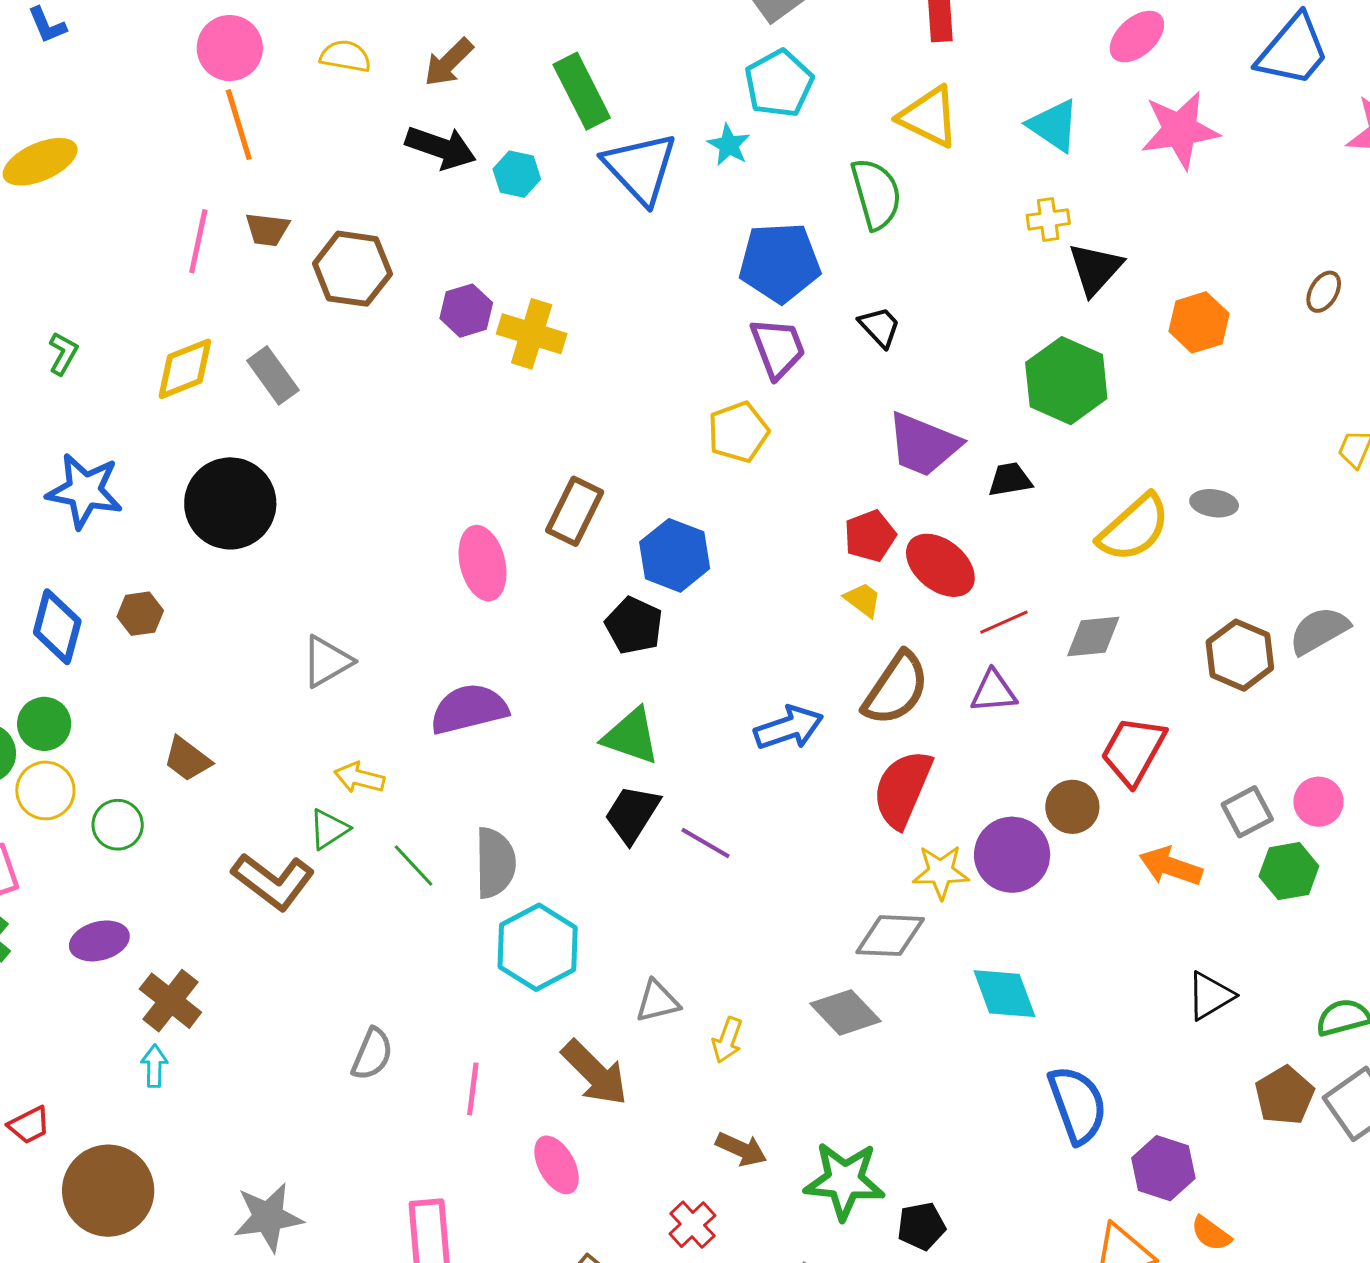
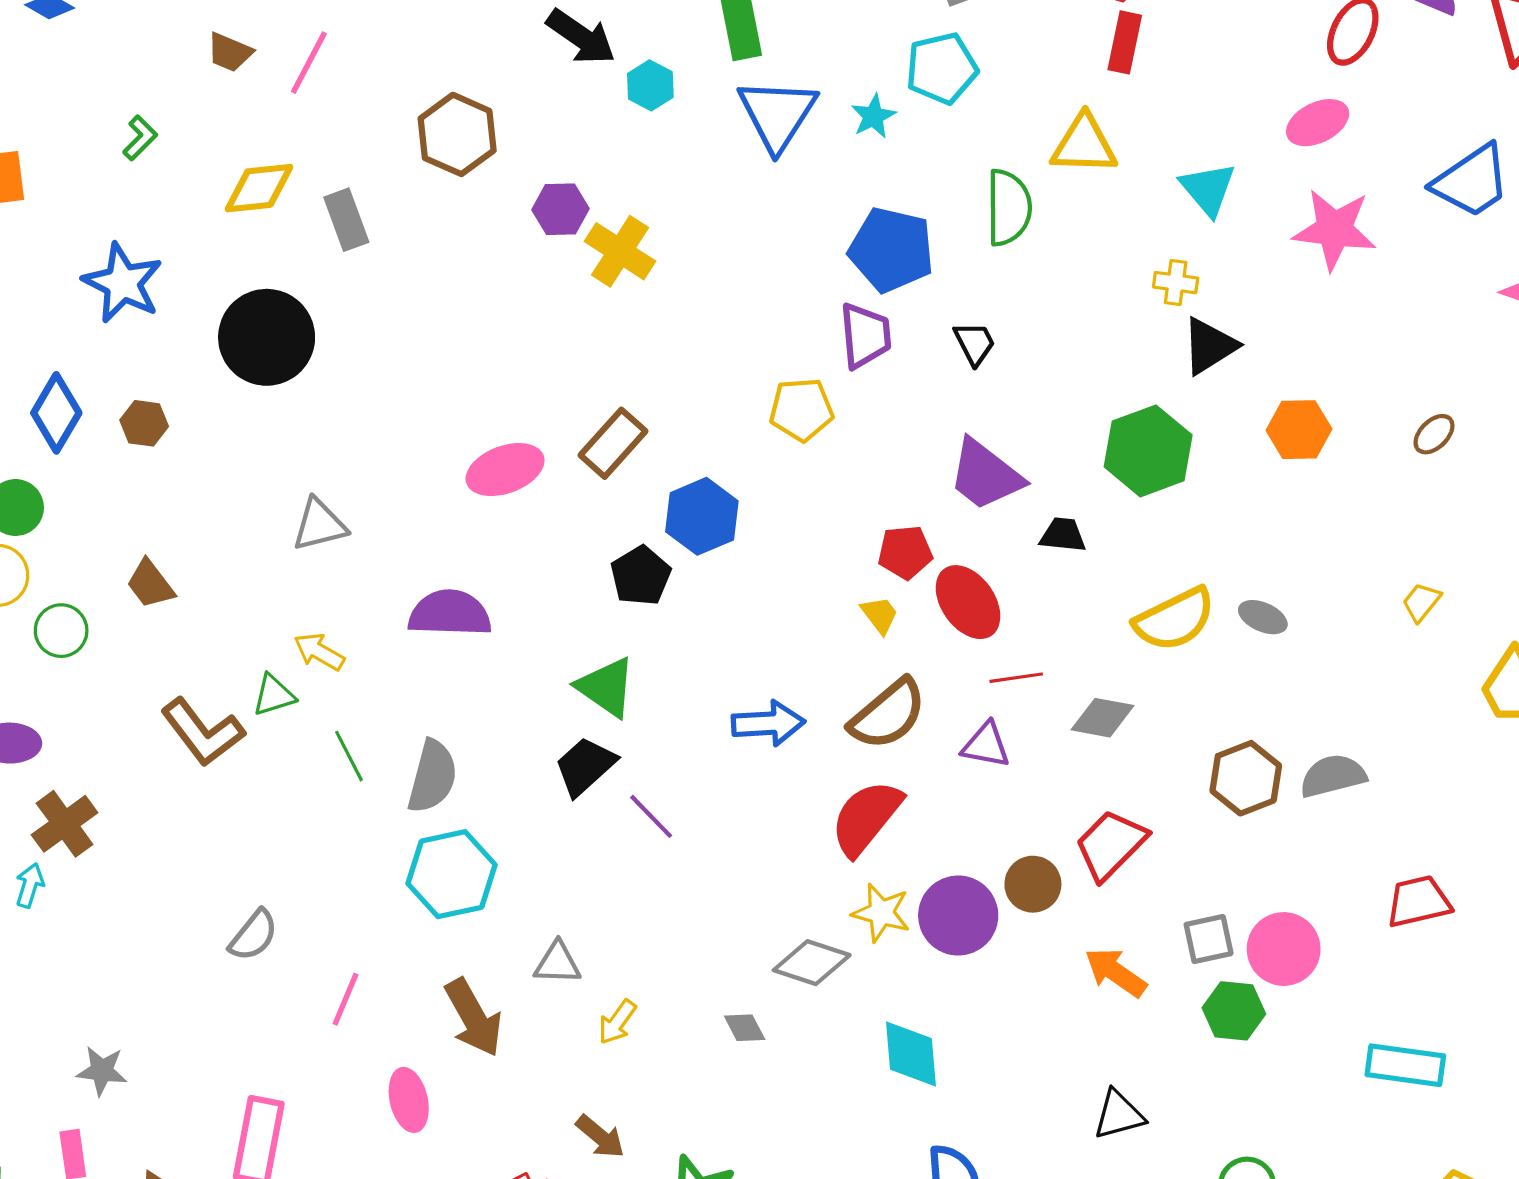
yellow triangle: (929, 117) -> (1084, 145), turned -40
brown trapezoid: (267, 229) -> (230, 52), moved
pink ellipse: (483, 563) -> (505, 470), turned 68
pink circle: (1319, 802) -> (1284, 949), size x1.4
gray diamond: (845, 1012) -> (745, 1028), size x0.6
gray star: (268, 1217) -> (102, 1071), size x0.7

